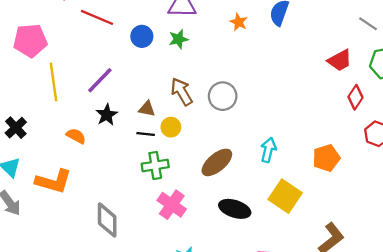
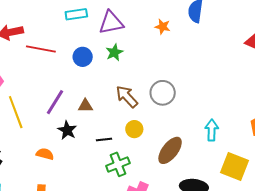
brown triangle: (147, 109) -> (85, 106), moved
yellow circle: (171, 127) -> (134, 129), moved

